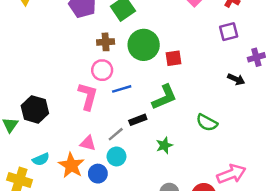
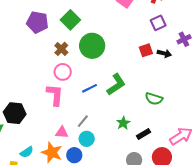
brown cross: (106, 42) -> (61, 49), turned -32
red square: (173, 58) -> (146, 50), moved
black arrow: (236, 79) -> (164, 53), moved
blue line: (122, 89) -> (89, 88), moved
black rectangle: (138, 120) -> (143, 134), moved

